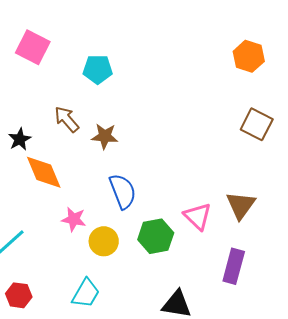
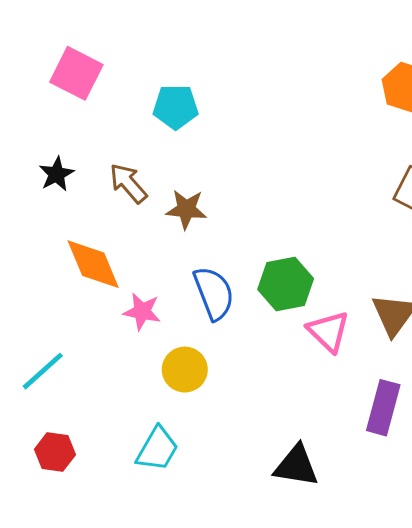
black star: (20, 139) -> (56, 174), moved
pink star: (74, 219) -> (142, 312), moved
green hexagon: (156, 236) -> (286, 284), moved

